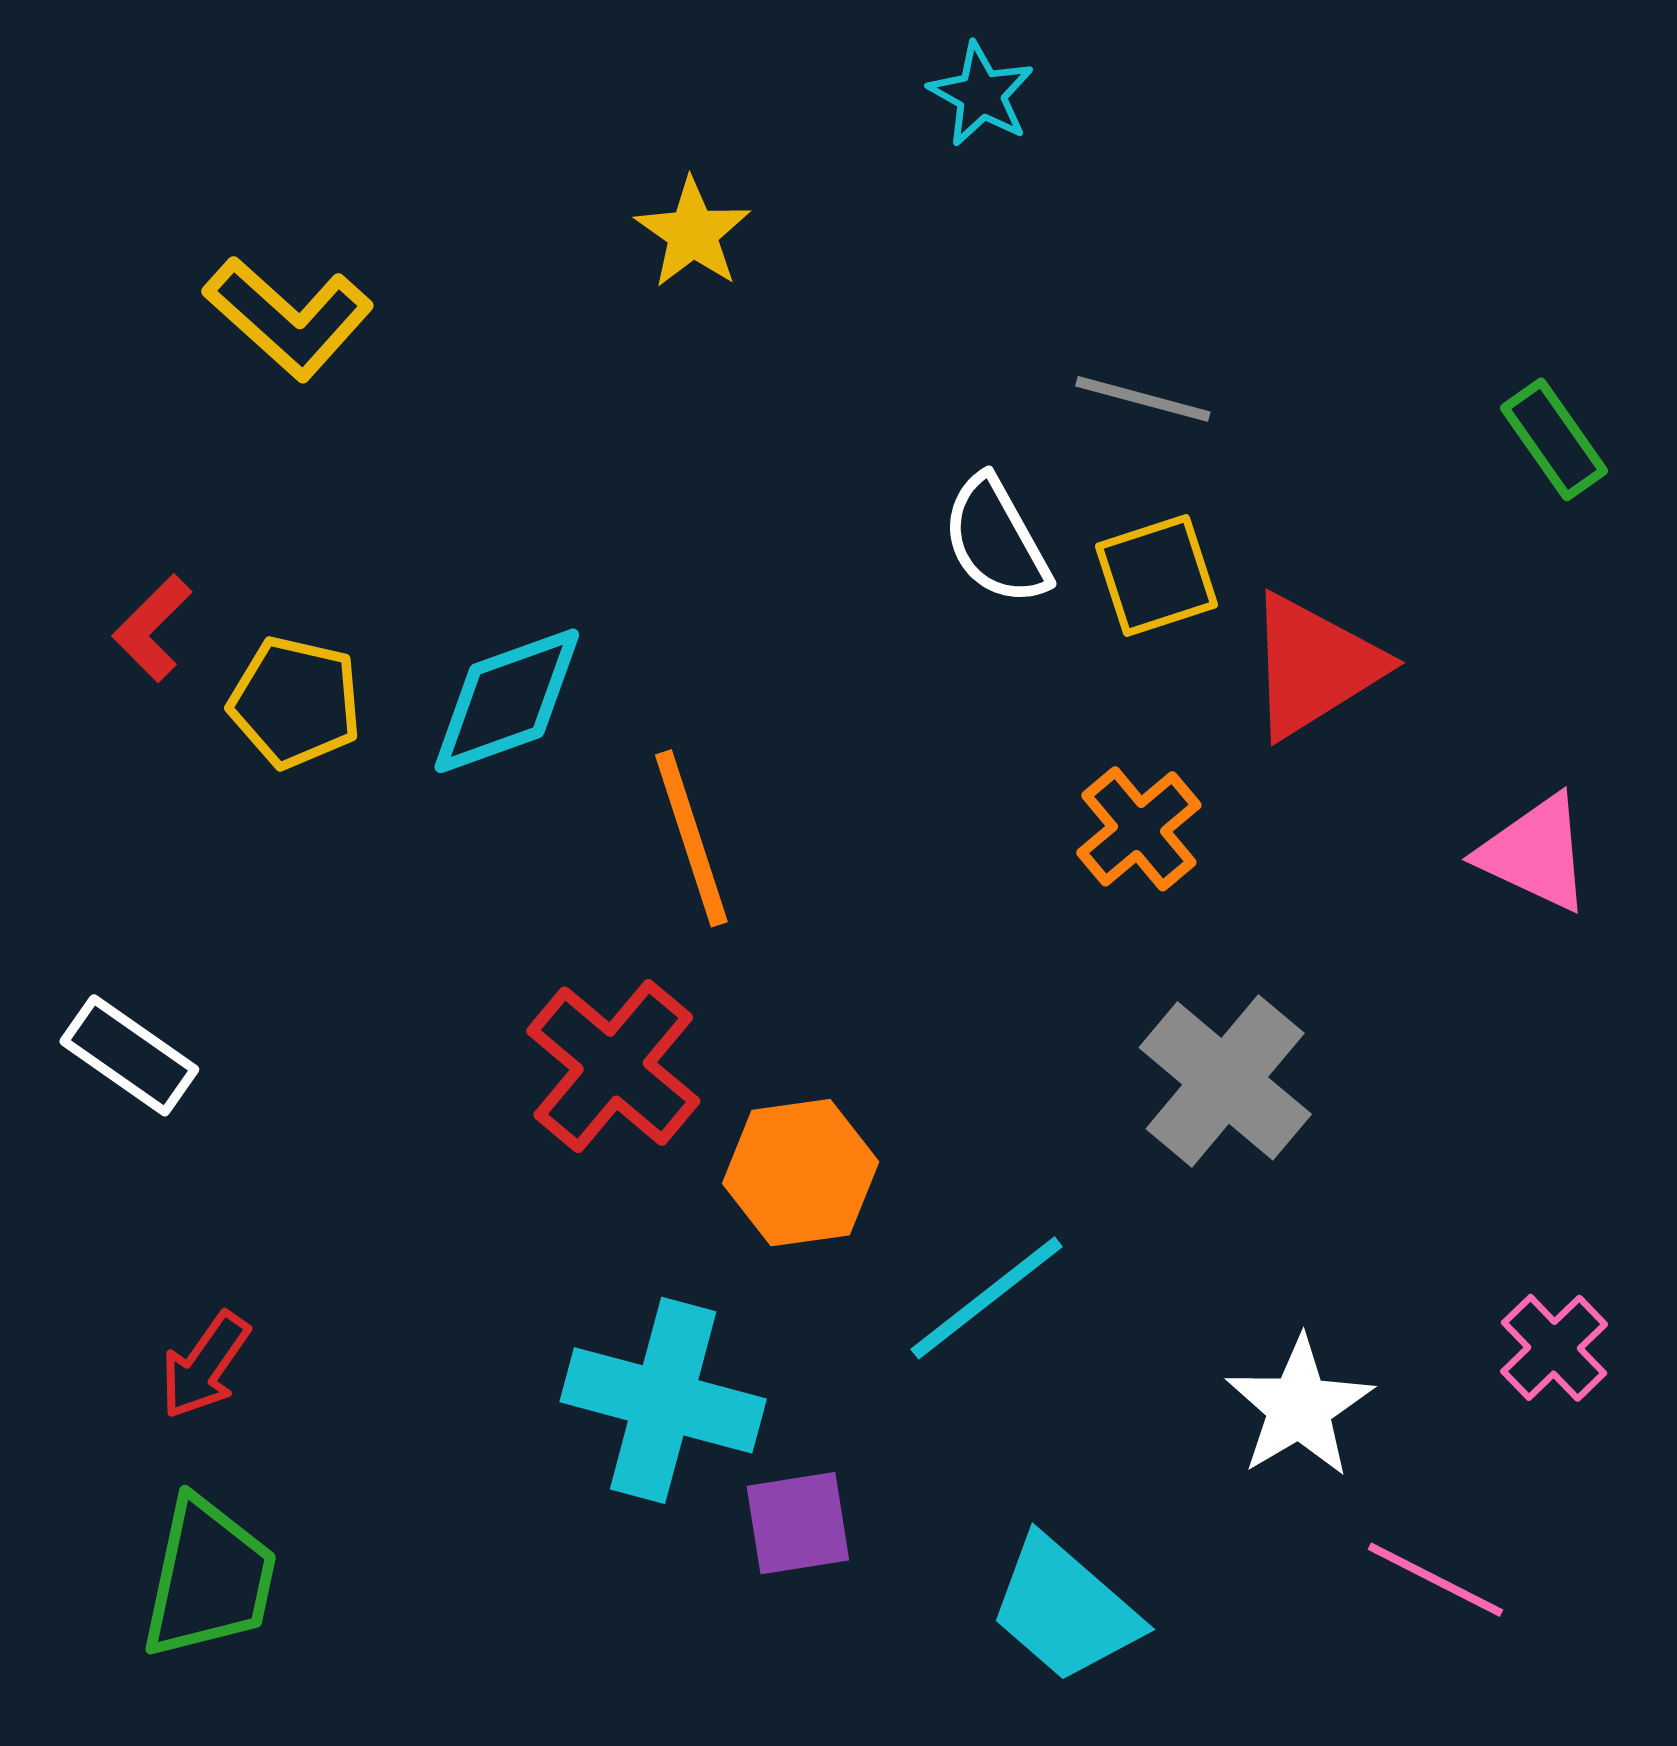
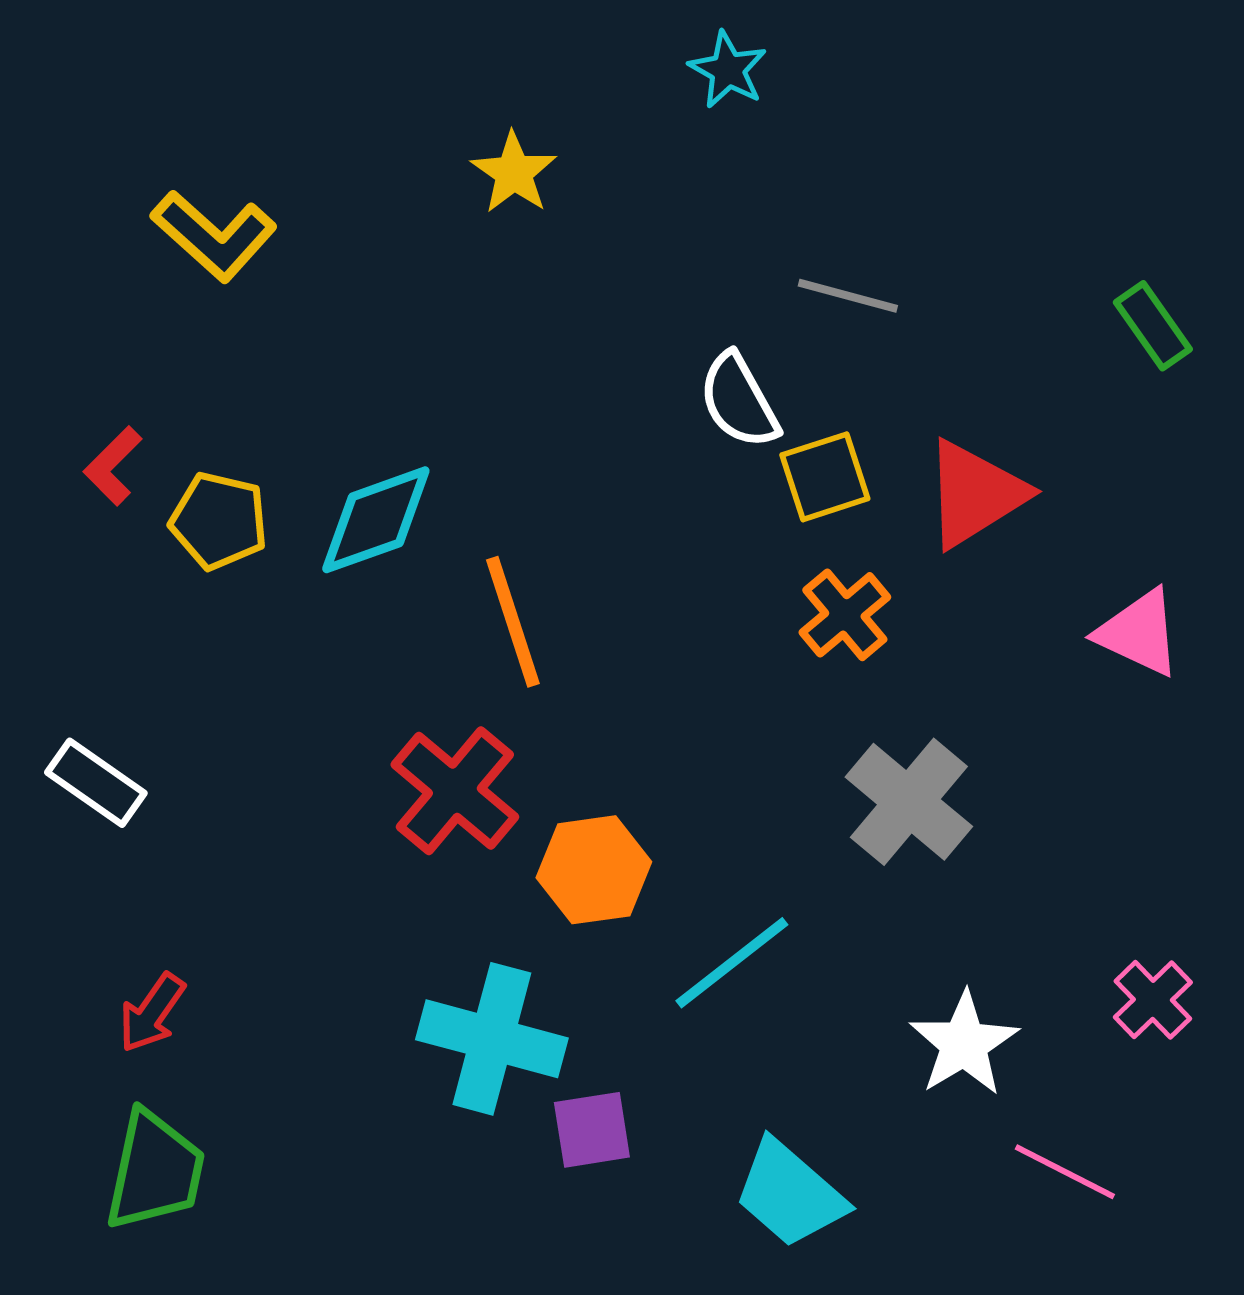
yellow square: (1156, 576) -> (825, 477), moved

